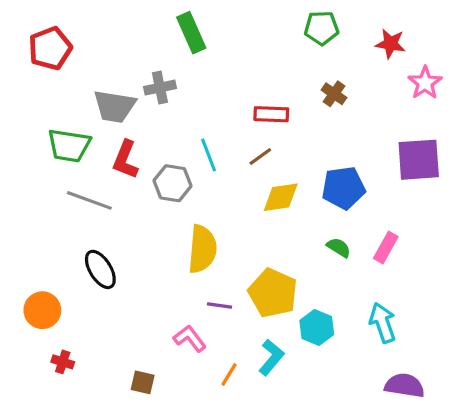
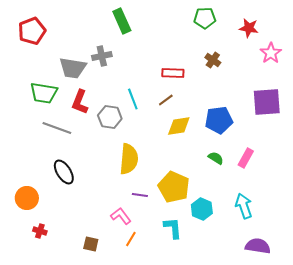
cyan L-shape: (271, 357) -> (173, 228), turned -45
orange line: (229, 375) -> (131, 239), moved

